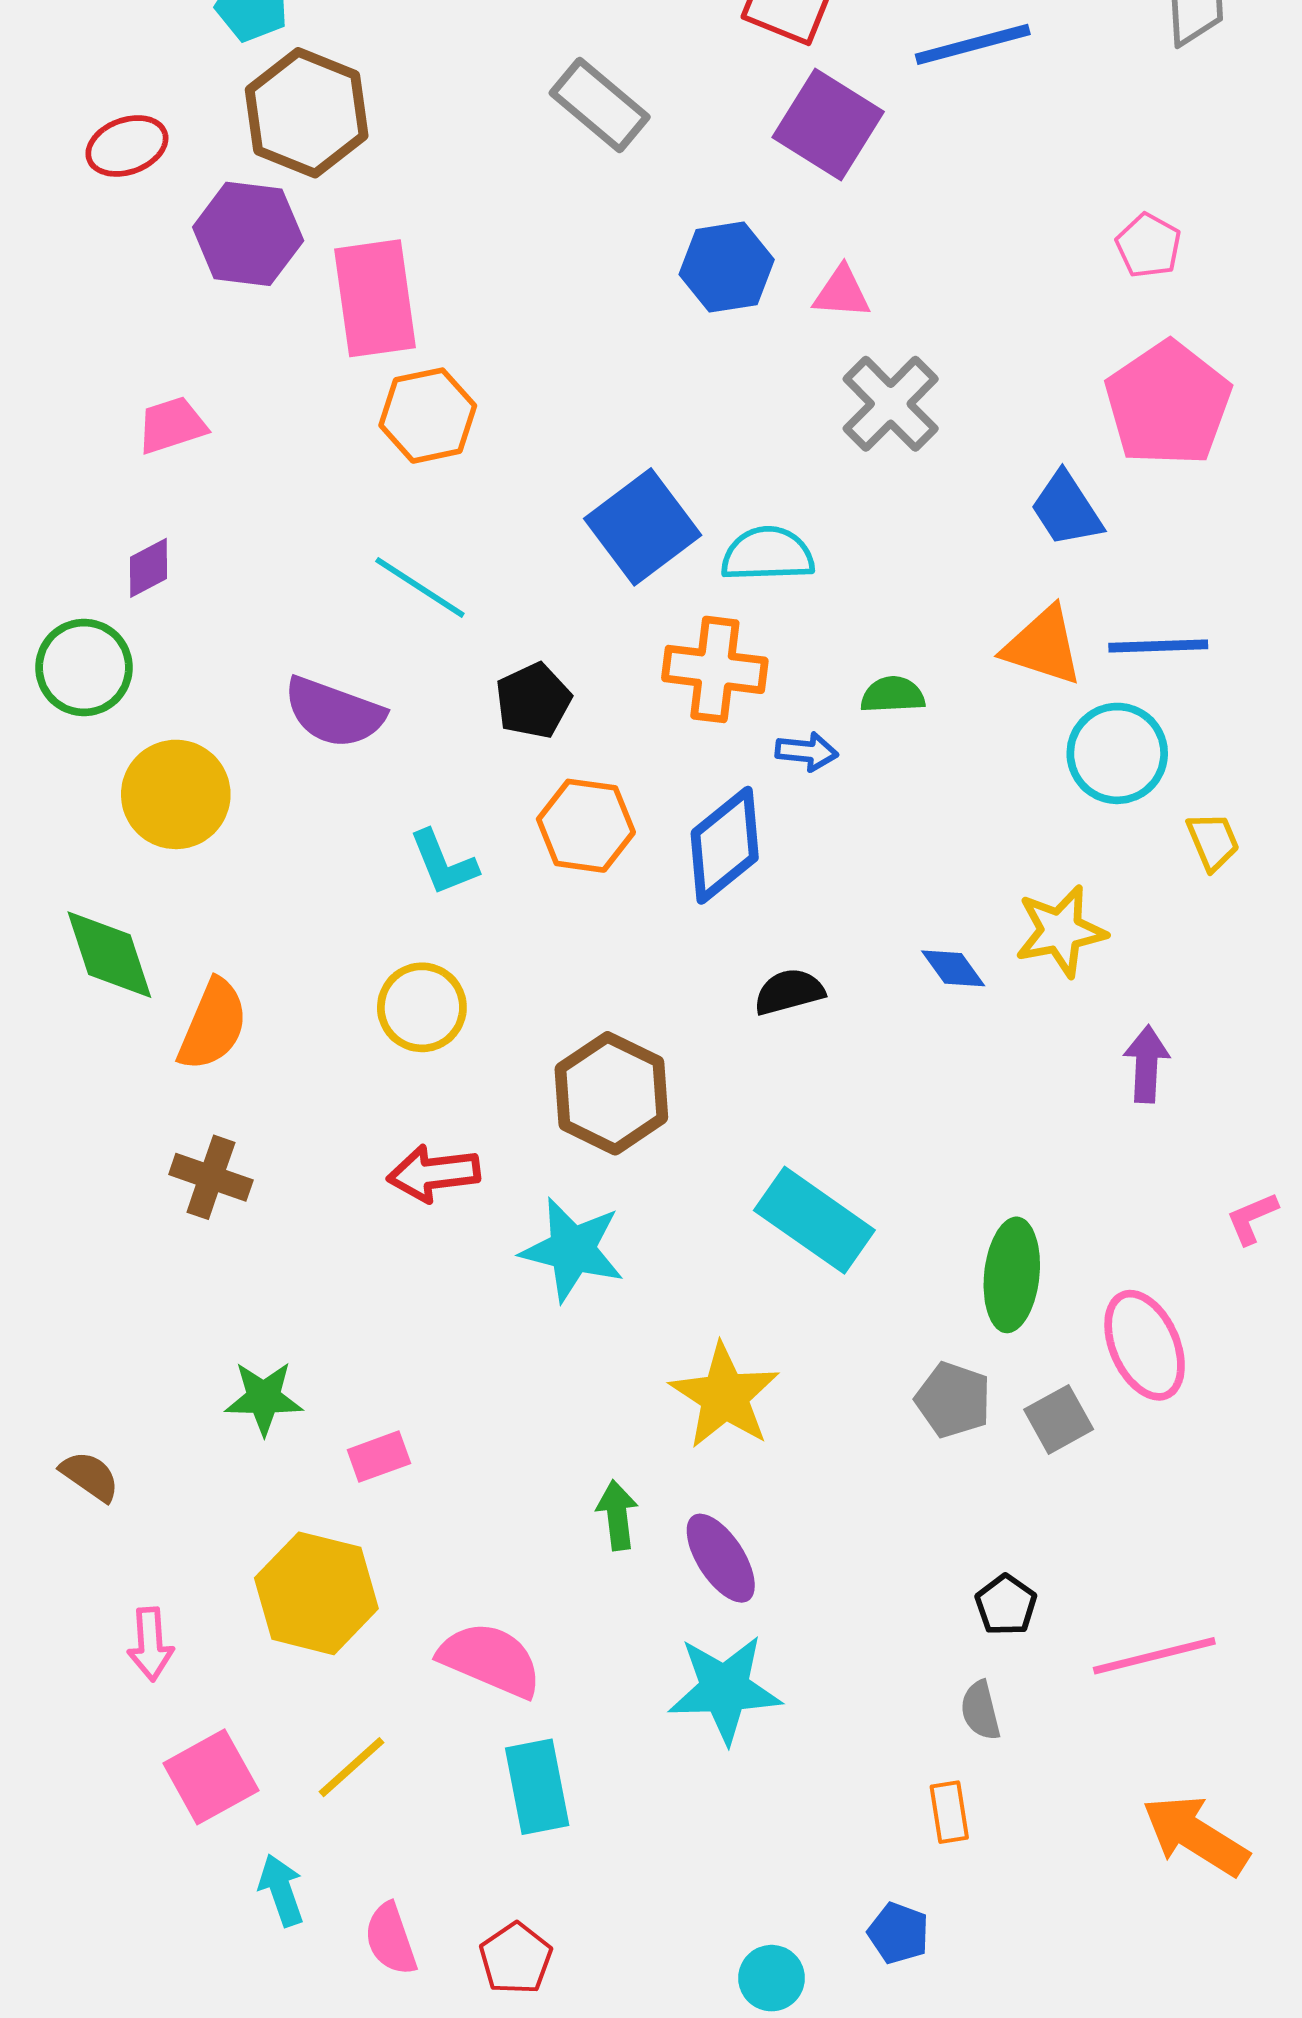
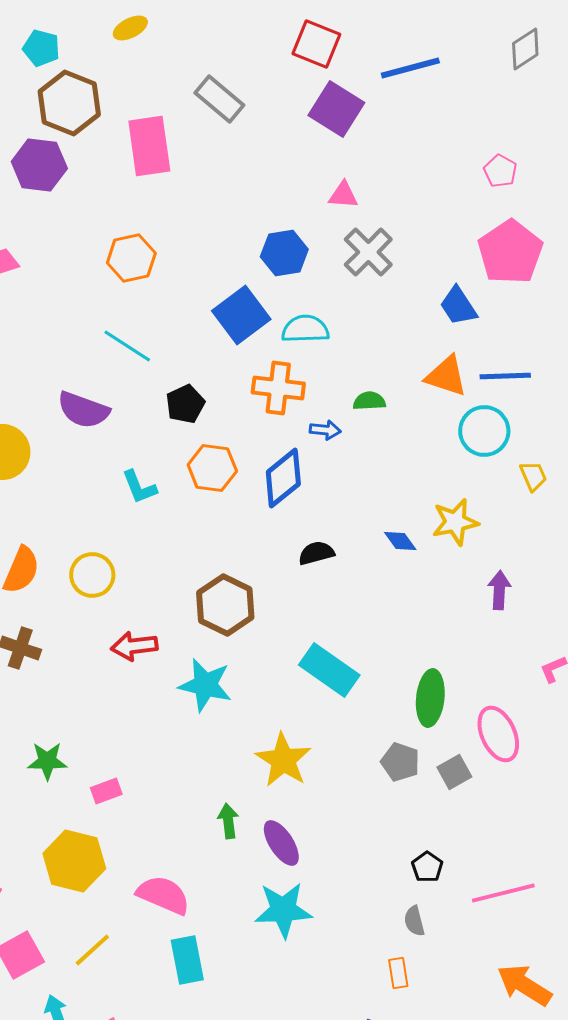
blue hexagon: (727, 267) -> (284, 253), moved
pink rectangle: (375, 298) -> (149, 146), moved
yellow circle: (422, 1007) -> (92, 575), moved

